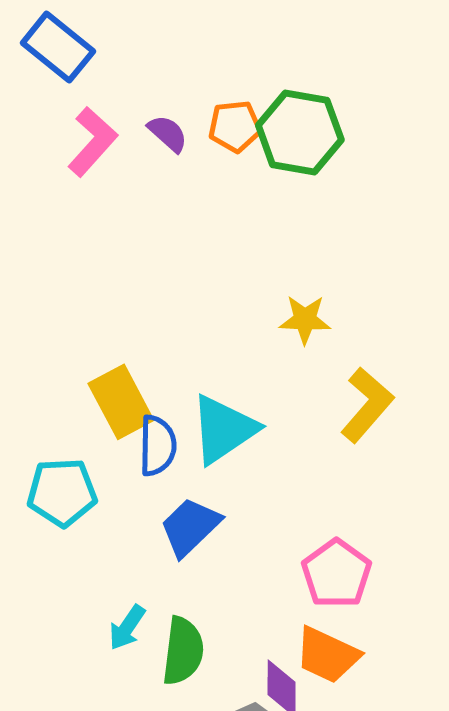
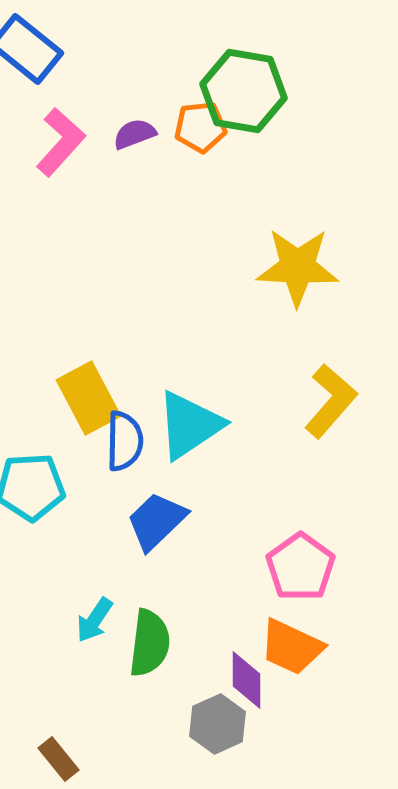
green hexagon: (300, 132) -> (244, 91), moved
purple semicircle: (168, 133) -> (135, 134), turned -63
yellow star: (305, 319) -> (298, 267), moved, size x1.6

